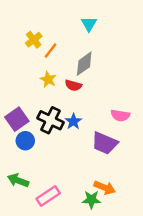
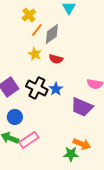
yellow cross: (34, 40) -> (29, 15), moved
gray diamond: (84, 64) -> (52, 34), moved
blue circle: (25, 141) -> (15, 117), moved
pink rectangle: (48, 196) -> (29, 140), moved

